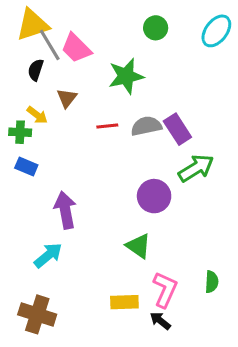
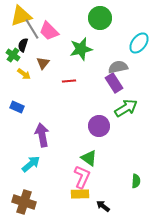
green circle: (156, 28) -> (100, 18), size x1.5
cyan ellipse: (216, 31) -> (139, 43), moved
gray semicircle: (146, 126) -> (118, 67), moved
green cross: (20, 132) -> (13, 55), moved, turned 32
pink L-shape: (165, 290) -> (82, 177), moved

